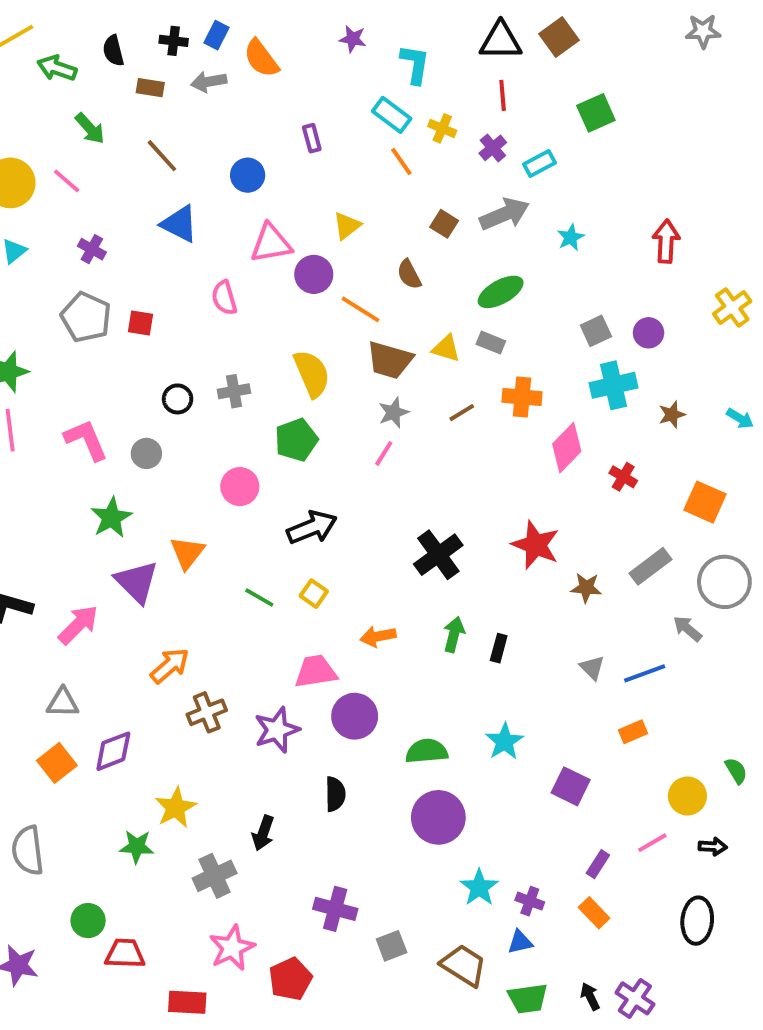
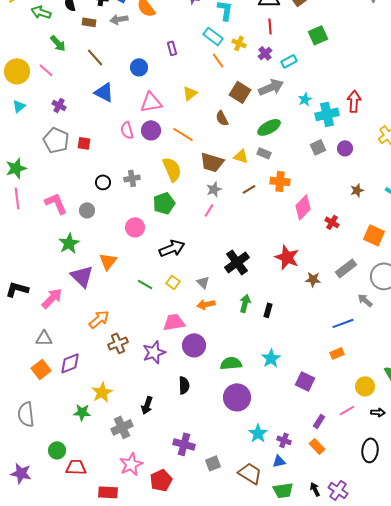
brown square: (444, 224) -> (240, 92), size x1.5
purple circle: (314, 274) -> (151, 130), moved
orange line: (360, 309) -> (183, 134), moved
cyan cross: (613, 385) -> (327, 114), moved
gray triangle: (592, 668) -> (203, 282), moved

